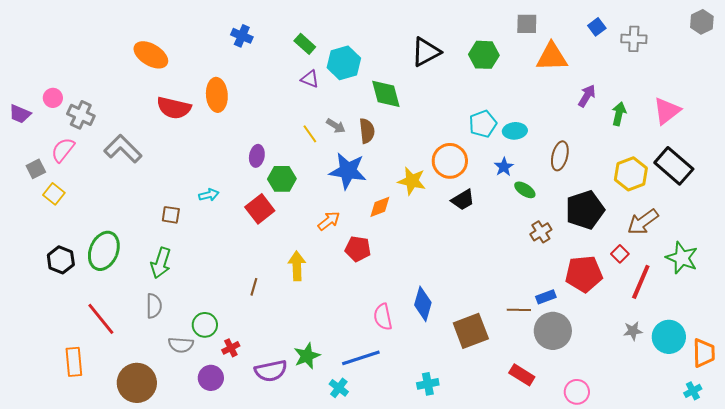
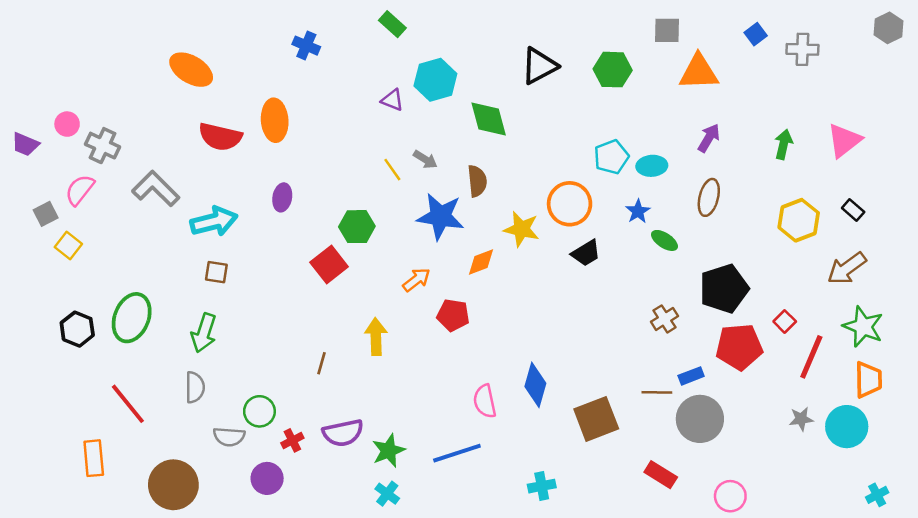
green rectangle: (305, 44) -> (392, 24), moved
purple arrow: (587, 96) -> (709, 138), moved
brown semicircle: (367, 131) -> (477, 181), moved
purple ellipse: (257, 156) -> (282, 197), moved
black rectangle: (674, 166) -> (853, 210), size x0.5
cyan arrow: (209, 195) -> (214, 221), moved, size x1.8
black pentagon: (585, 210) -> (724, 289), moved
brown arrow: (643, 222) -> (847, 268), moved
brown cross: (541, 232) -> (664, 319), moved
orange trapezoid: (704, 353) -> (868, 380), moved
purple semicircle: (271, 371) -> (343, 433), moved
cyan cross: (339, 388) -> (387, 494), moved

